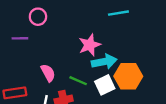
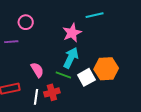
pink star: (90, 45) -> (72, 33), moved
cyan arrow: (104, 62) -> (71, 58), moved, turned -50

